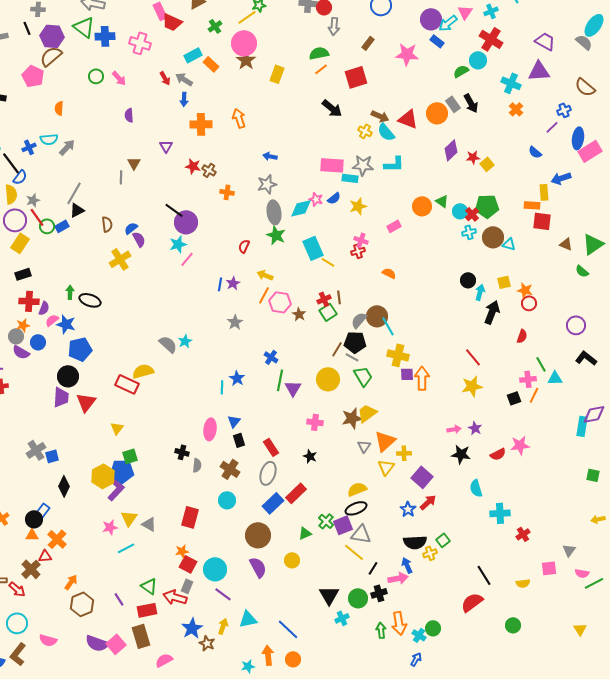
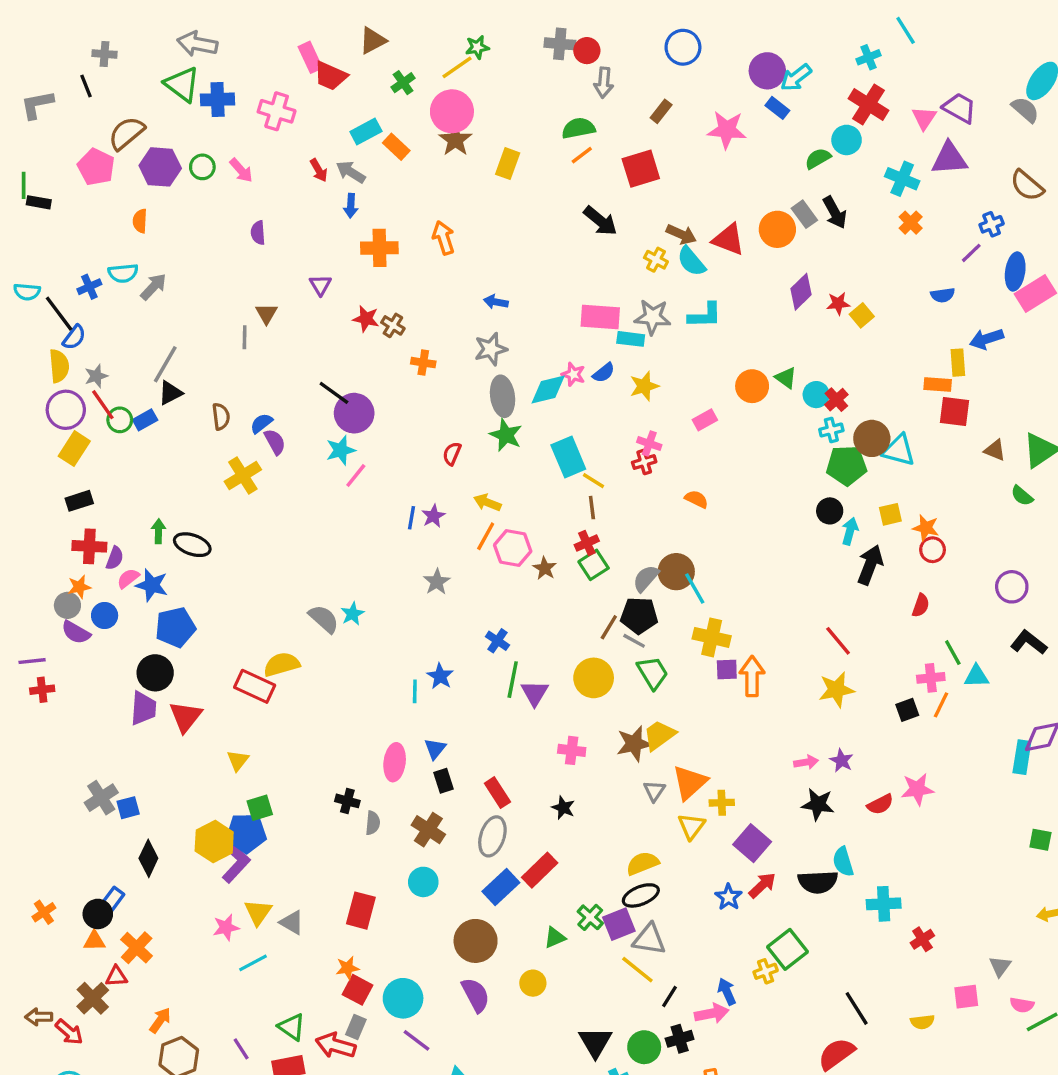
pink triangle: (465, 12) -> (924, 118), moved
purple hexagon: (52, 36) -> (160, 167), moved
blue semicircle: (535, 152) -> (943, 295), turned -48
green pentagon: (487, 206) -> (847, 465), moved
cyan triangle: (509, 244) -> (899, 450), size x1.5
brown line: (339, 297) -> (592, 508), moved
green square: (443, 540) -> (788, 949), size x1.6
black semicircle: (415, 542) -> (818, 882), moved

